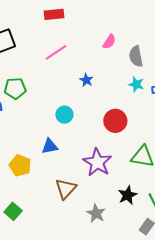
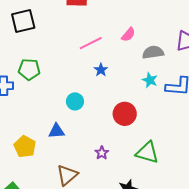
pink line: (56, 52) -> (91, 43), moved
gray semicircle: (136, 56) -> (153, 52), turned 85
purple star: (97, 162) -> (102, 153), size x0.5

